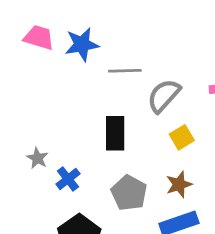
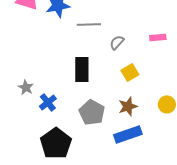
gray semicircle: (164, 96) -> (117, 42), size x0.6

